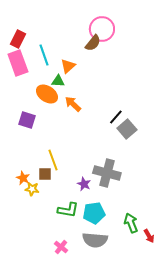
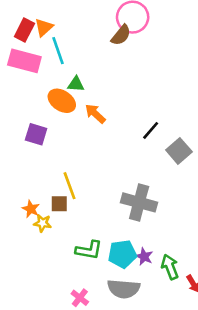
pink rectangle: (18, 63) -> (24, 61), turned -55
orange triangle: (68, 66) -> (44, 27), moved
gray square: (127, 129) -> (179, 151), moved
purple star: (84, 184) -> (144, 257), moved

